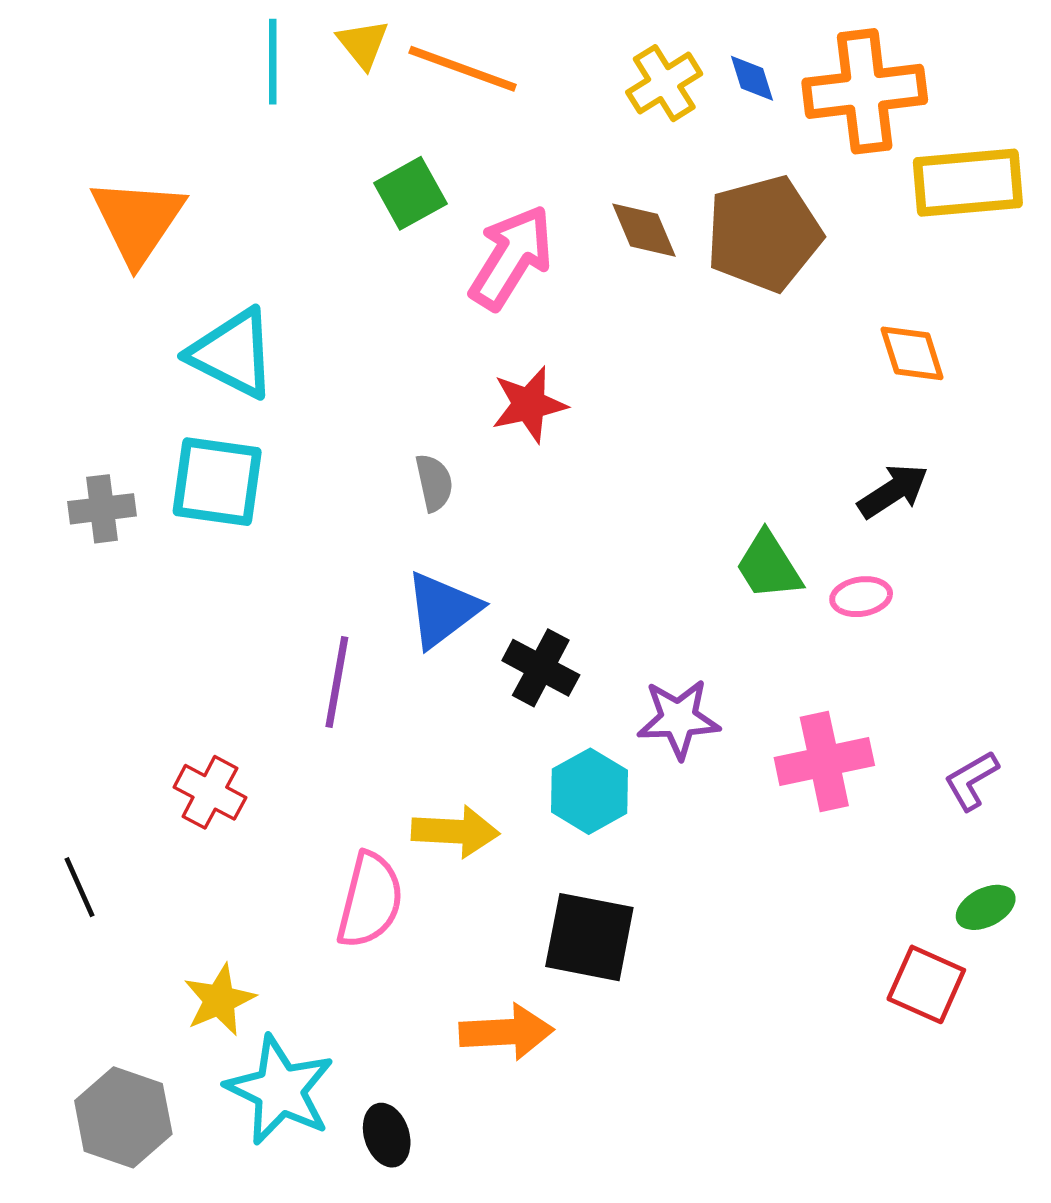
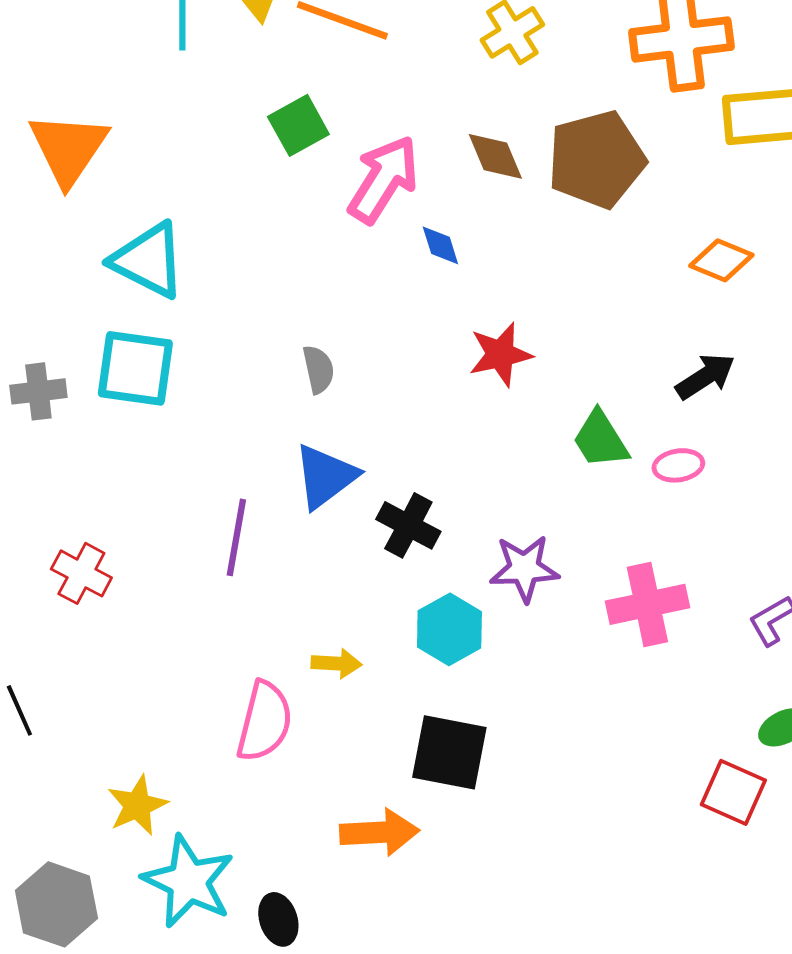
blue diamond: (752, 78) -> (440, 245), moved
orange diamond: (912, 353) -> (721, 260), turned -50
red star: (529, 404) -> (500, 354), moved
red cross: (210, 792) -> (81, 573), moved
yellow arrow: (455, 831) -> (336, 663), size x0.7

